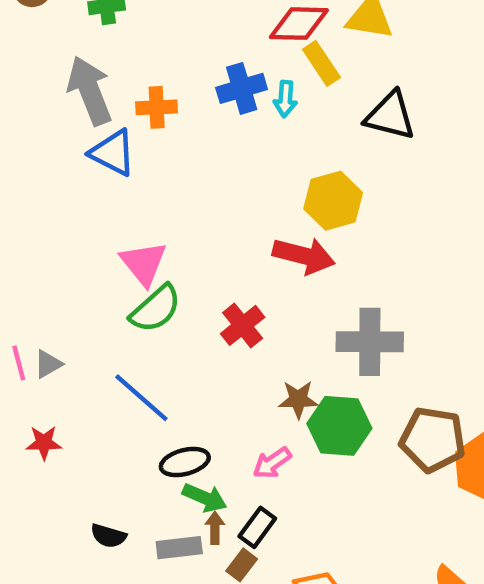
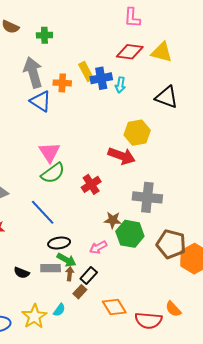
yellow rectangle: (321, 63) -> (86, 72), moved
gray rectangle: (179, 548) -> (51, 268), moved

